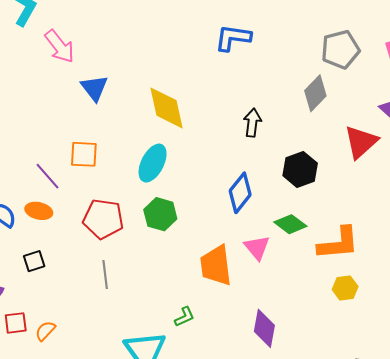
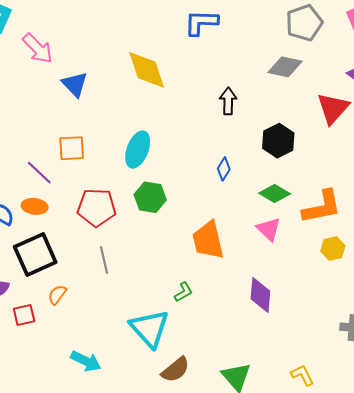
gray diamond: (315, 93) -> (285, 67), turned 64
yellow diamond: (167, 108) -> (147, 70), moved
blue diamond: (240, 193) -> (224, 169), size x0.6
pink triangle: (257, 248) -> (269, 229), moved
black square: (34, 261) -> (35, 254), size x2.0
orange semicircle: (45, 331) -> (57, 295), moved

